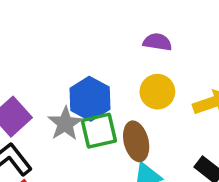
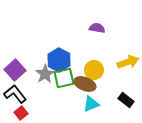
yellow circle: (157, 92) -> (94, 70), moved
brown ellipse: (136, 141) -> (85, 84), turned -55

